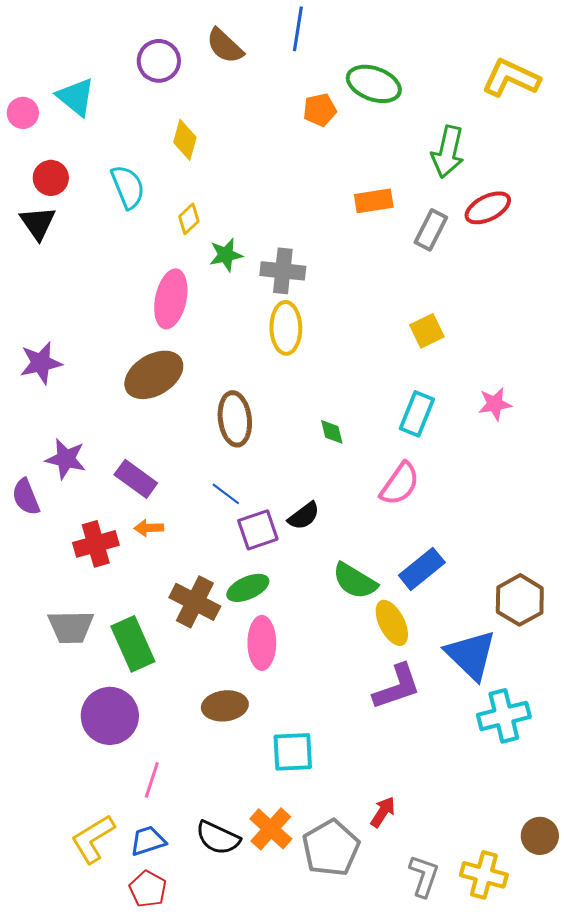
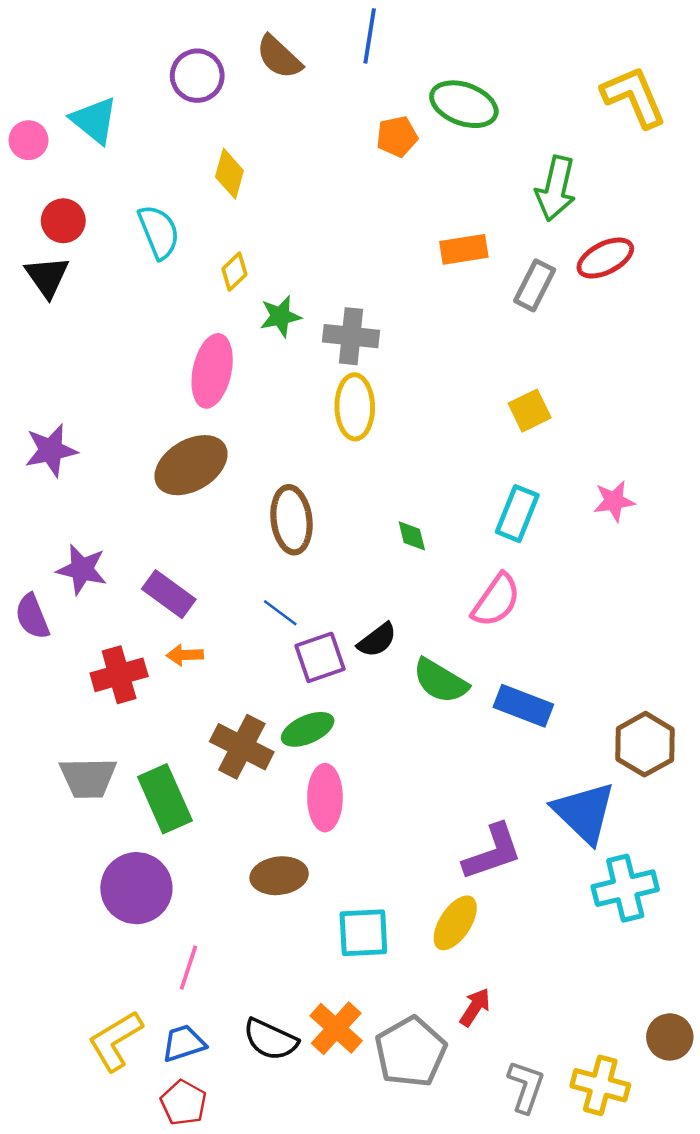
yellow L-shape: (511, 78) -> (634, 97), turned 42
blue rectangle: (422, 569) -> (523, 706), turned 60
green semicircle: (355, 581) -> (440, 681), moved
yellow ellipse: (392, 623) -> (455, 923), moved, turned 60

